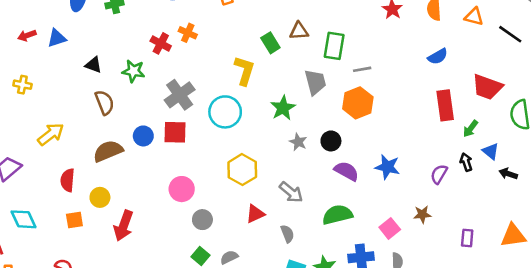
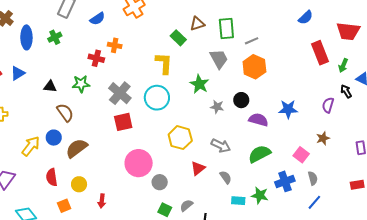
blue circle: (143, 136) -> (54, 138), moved
pink circle: (182, 189) -> (139, 163), size x1.4
red arrow: (124, 226) -> (102, 201), size x0.6

